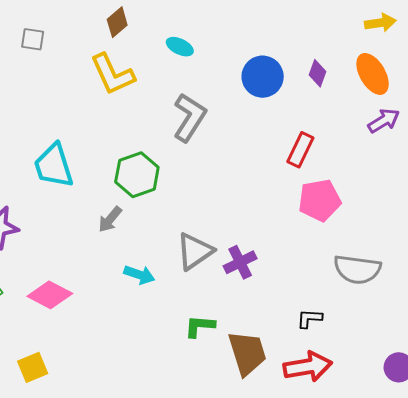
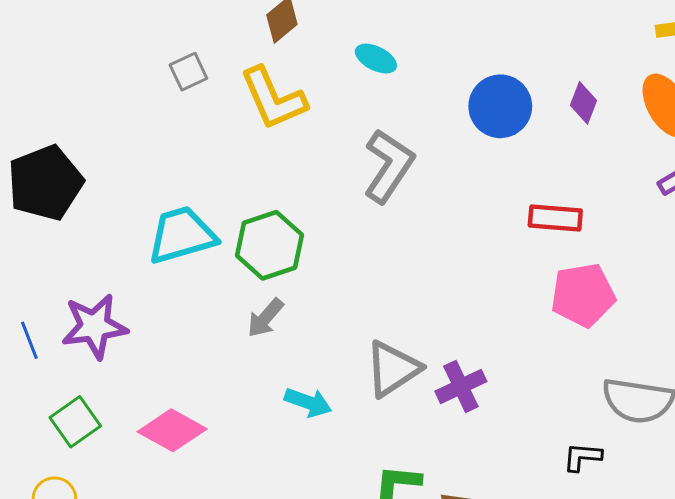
gray square: (33, 39) -> (188, 72), moved, turned -35
red rectangle: (300, 150) -> (555, 218), turned 68
cyan trapezoid: (54, 166) -> (182, 235), turned 90
green hexagon: (137, 175) -> (269, 245), moved
black L-shape: (309, 319) -> (582, 457), moved

